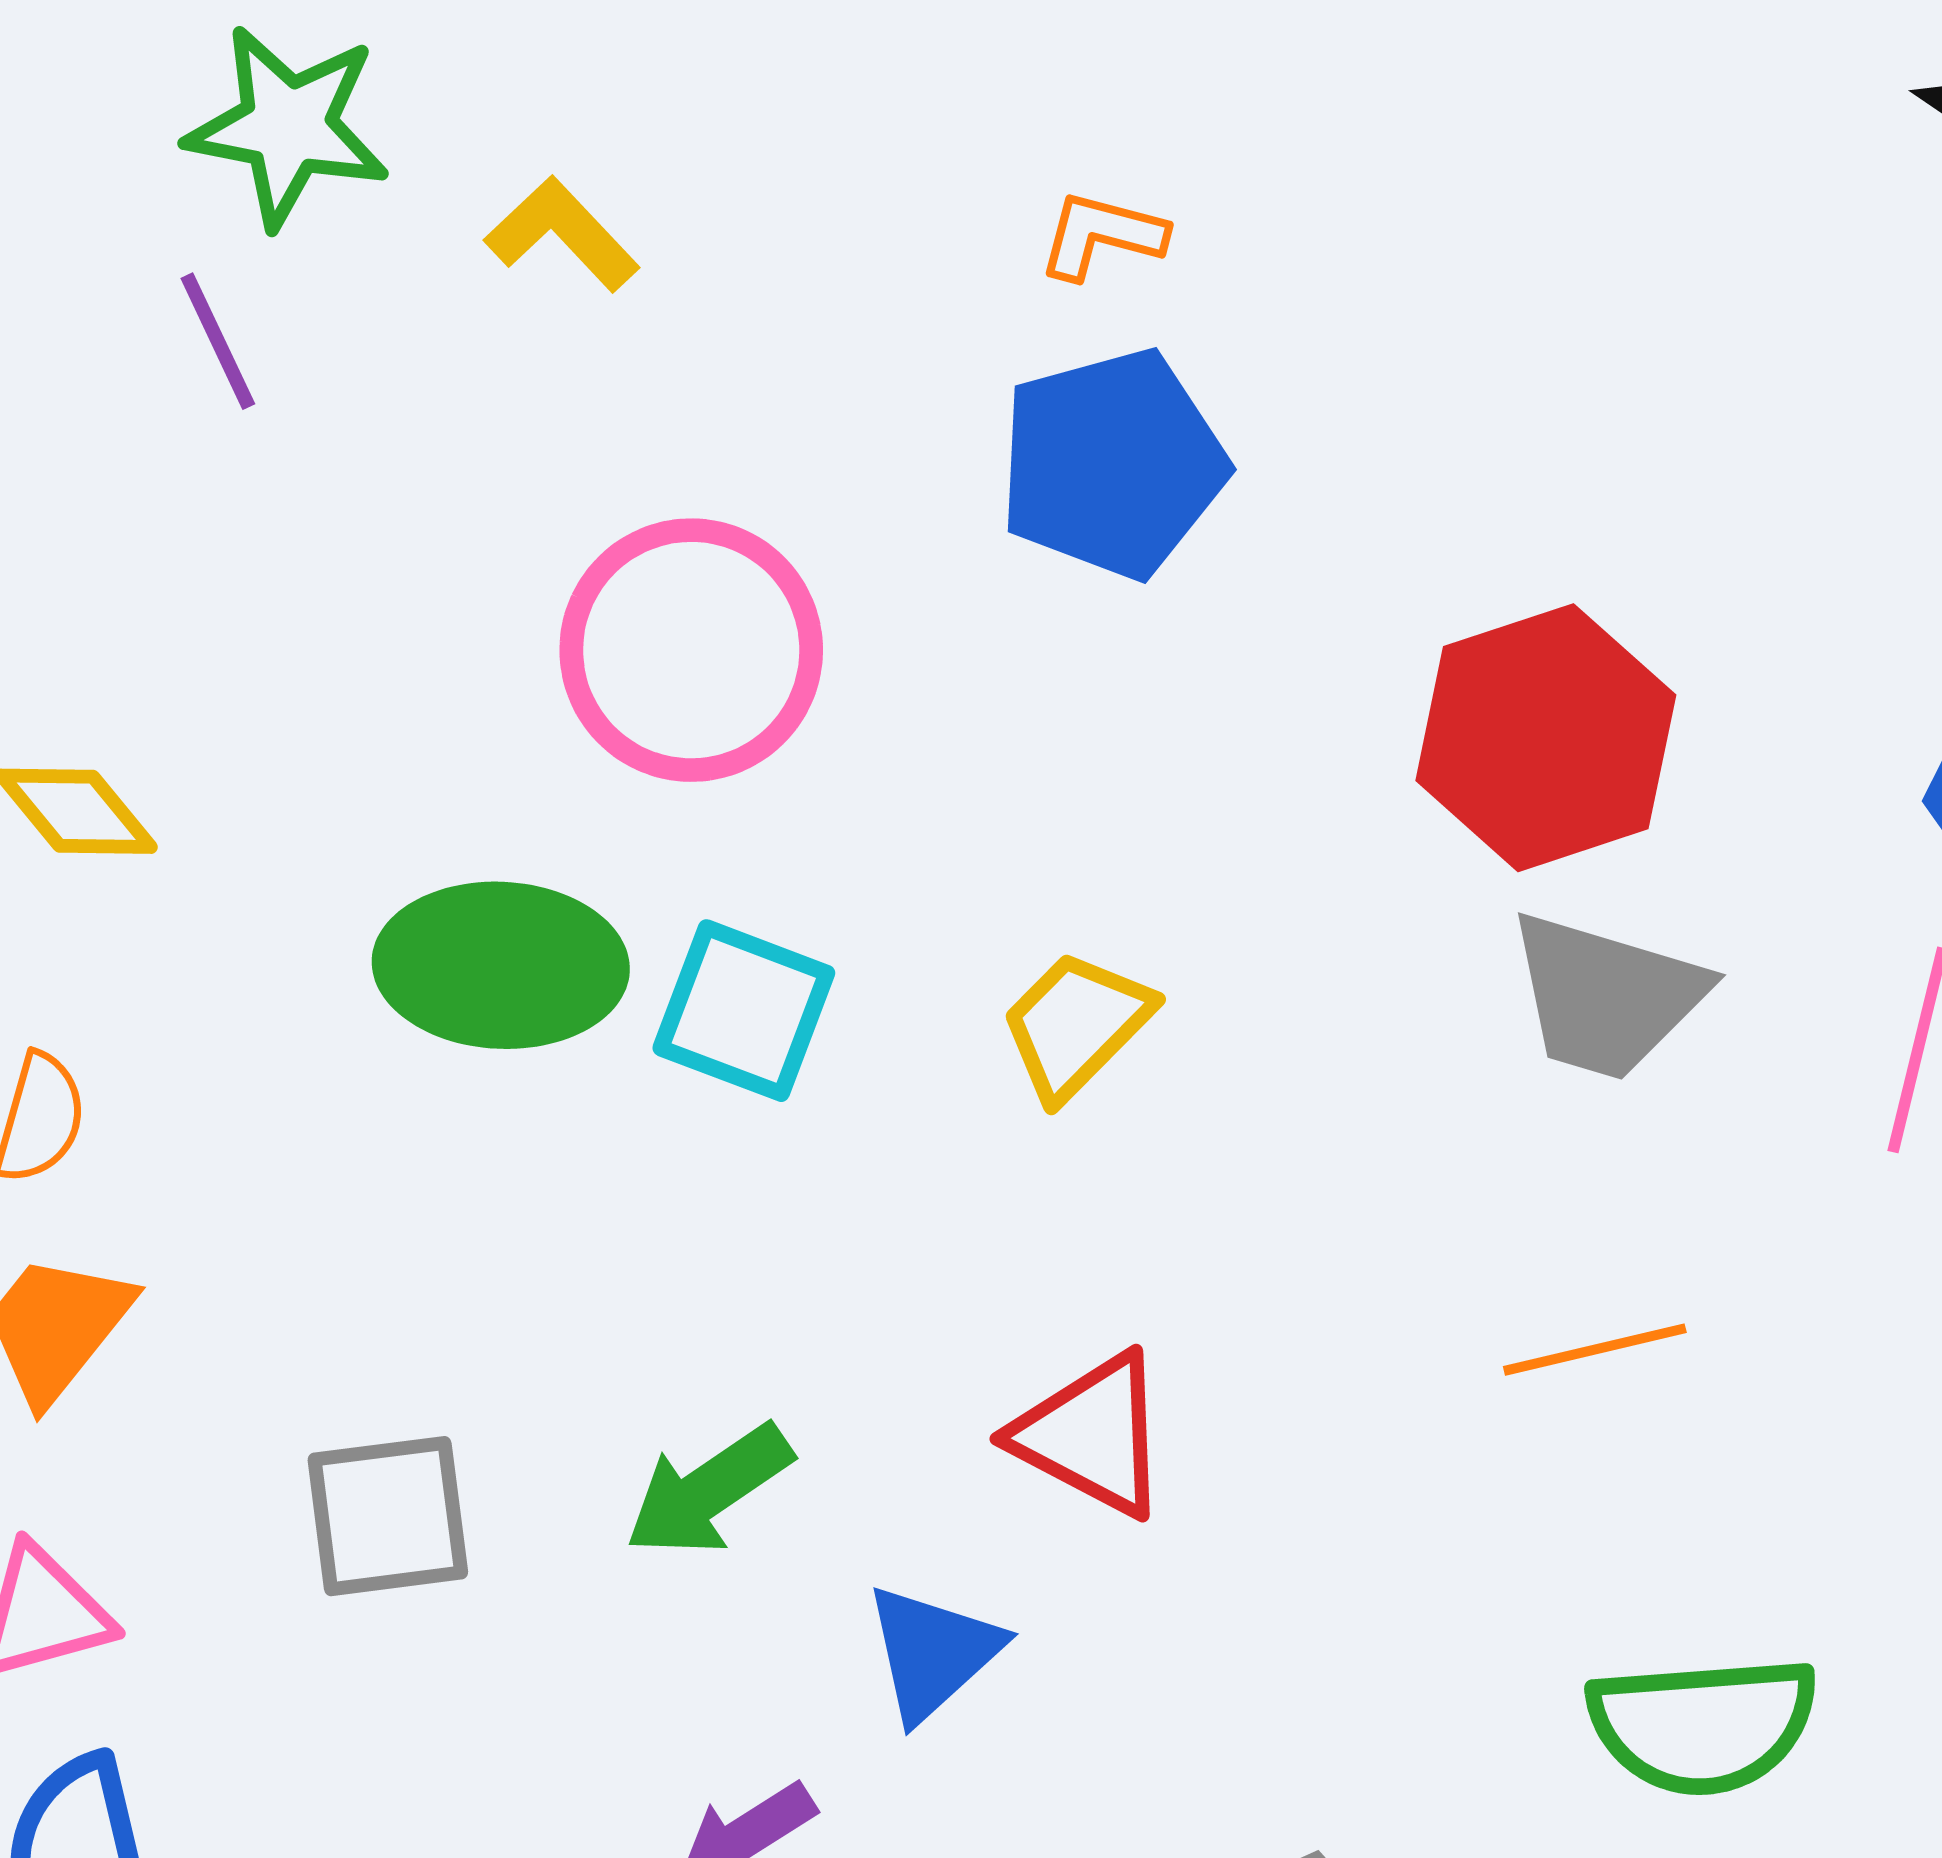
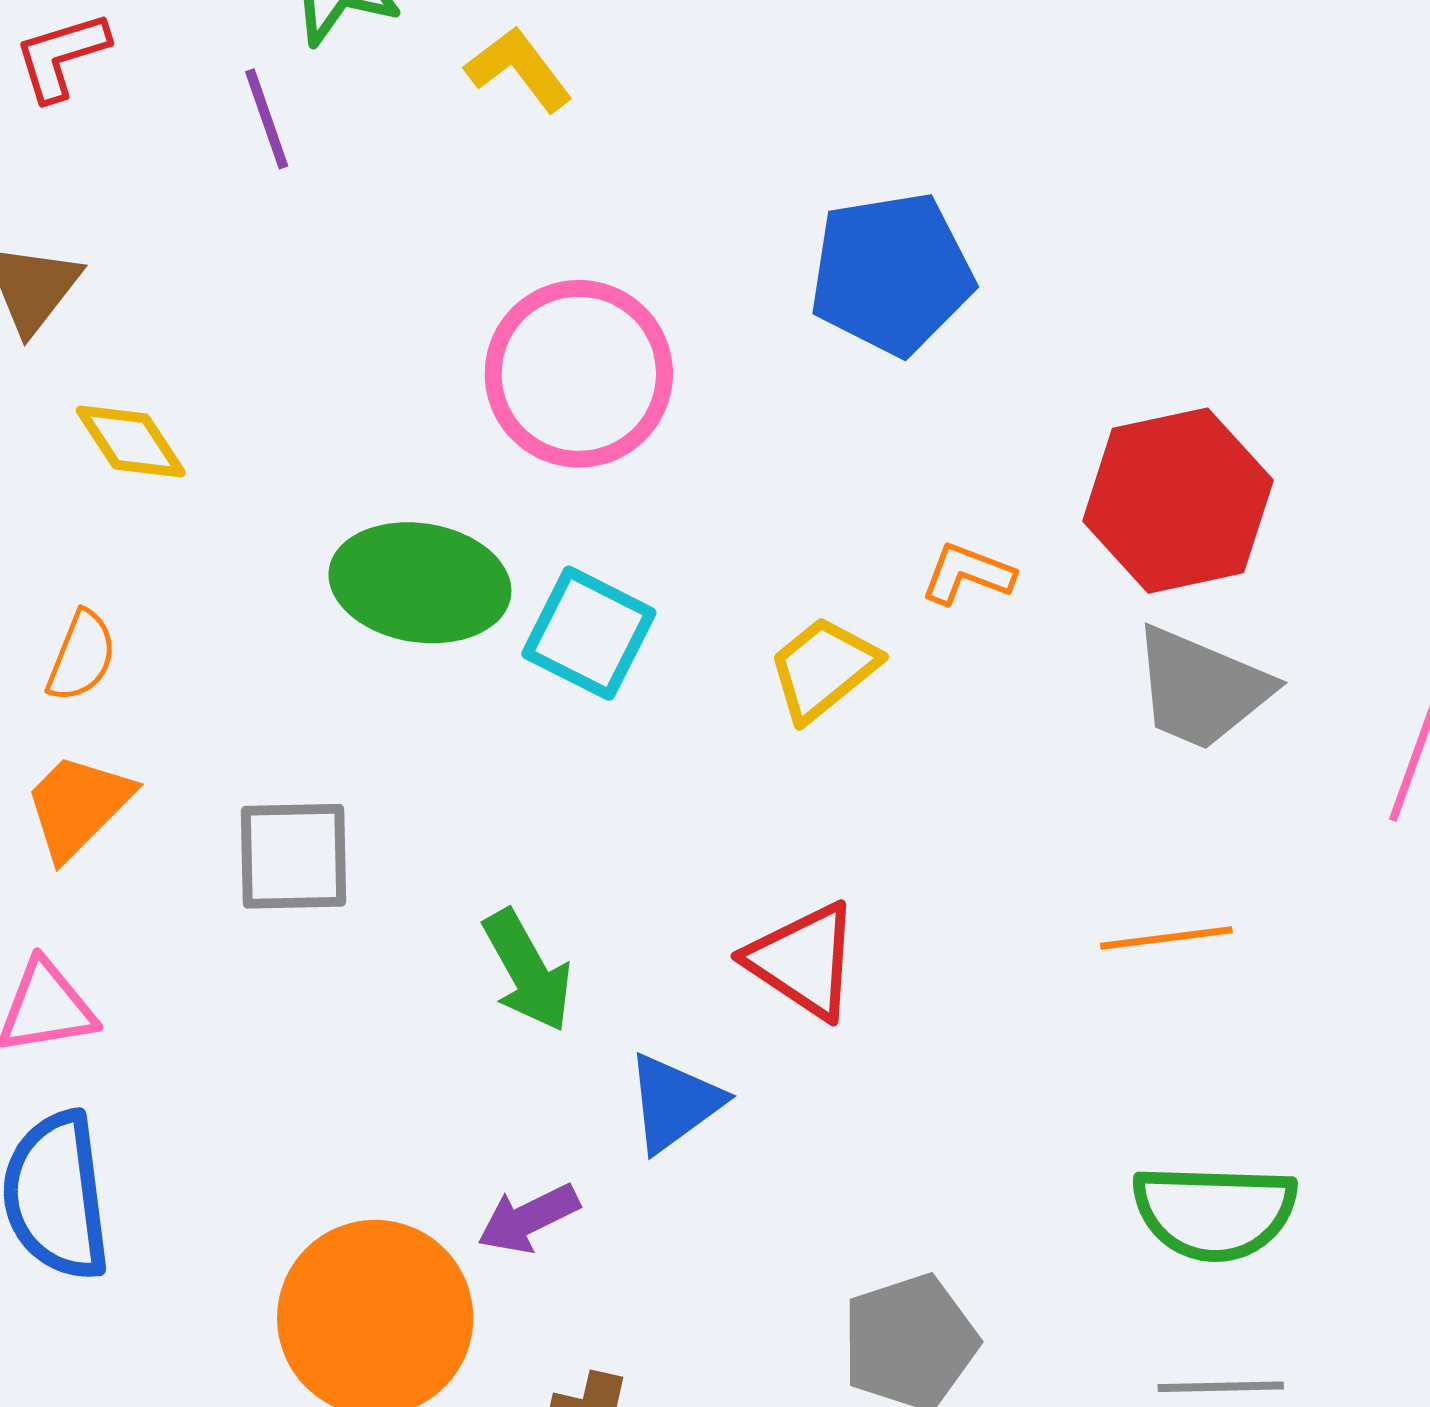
orange L-shape: (1102, 235) -> (967, 574), moved
green arrow: (709, 1490) -> (527, 971), turned -91
gray square: (388, 1516) -> (294, 856), moved

